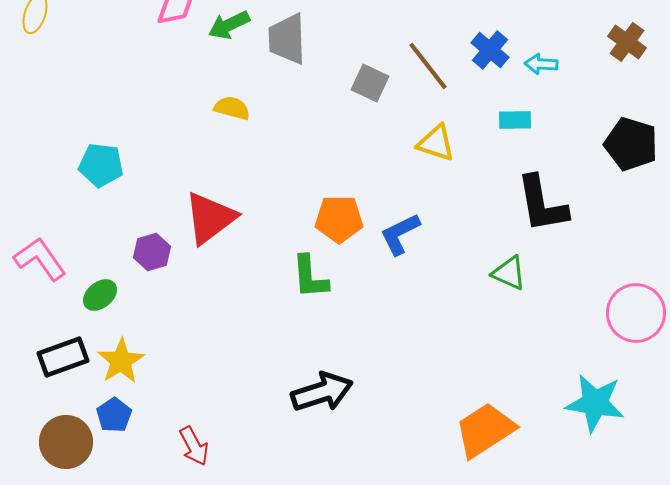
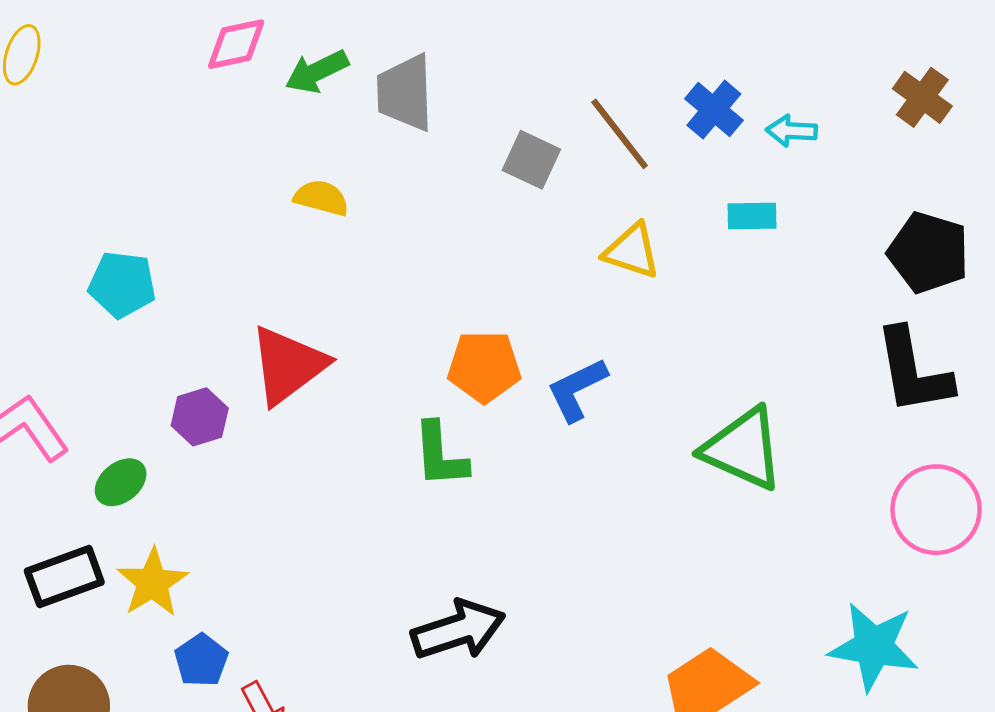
black L-shape: (542, 204) -> (913, 371), moved
green triangle: (509, 273) -> (743, 449), size x1.6
blue pentagon: (114, 415) -> (201, 660), moved

